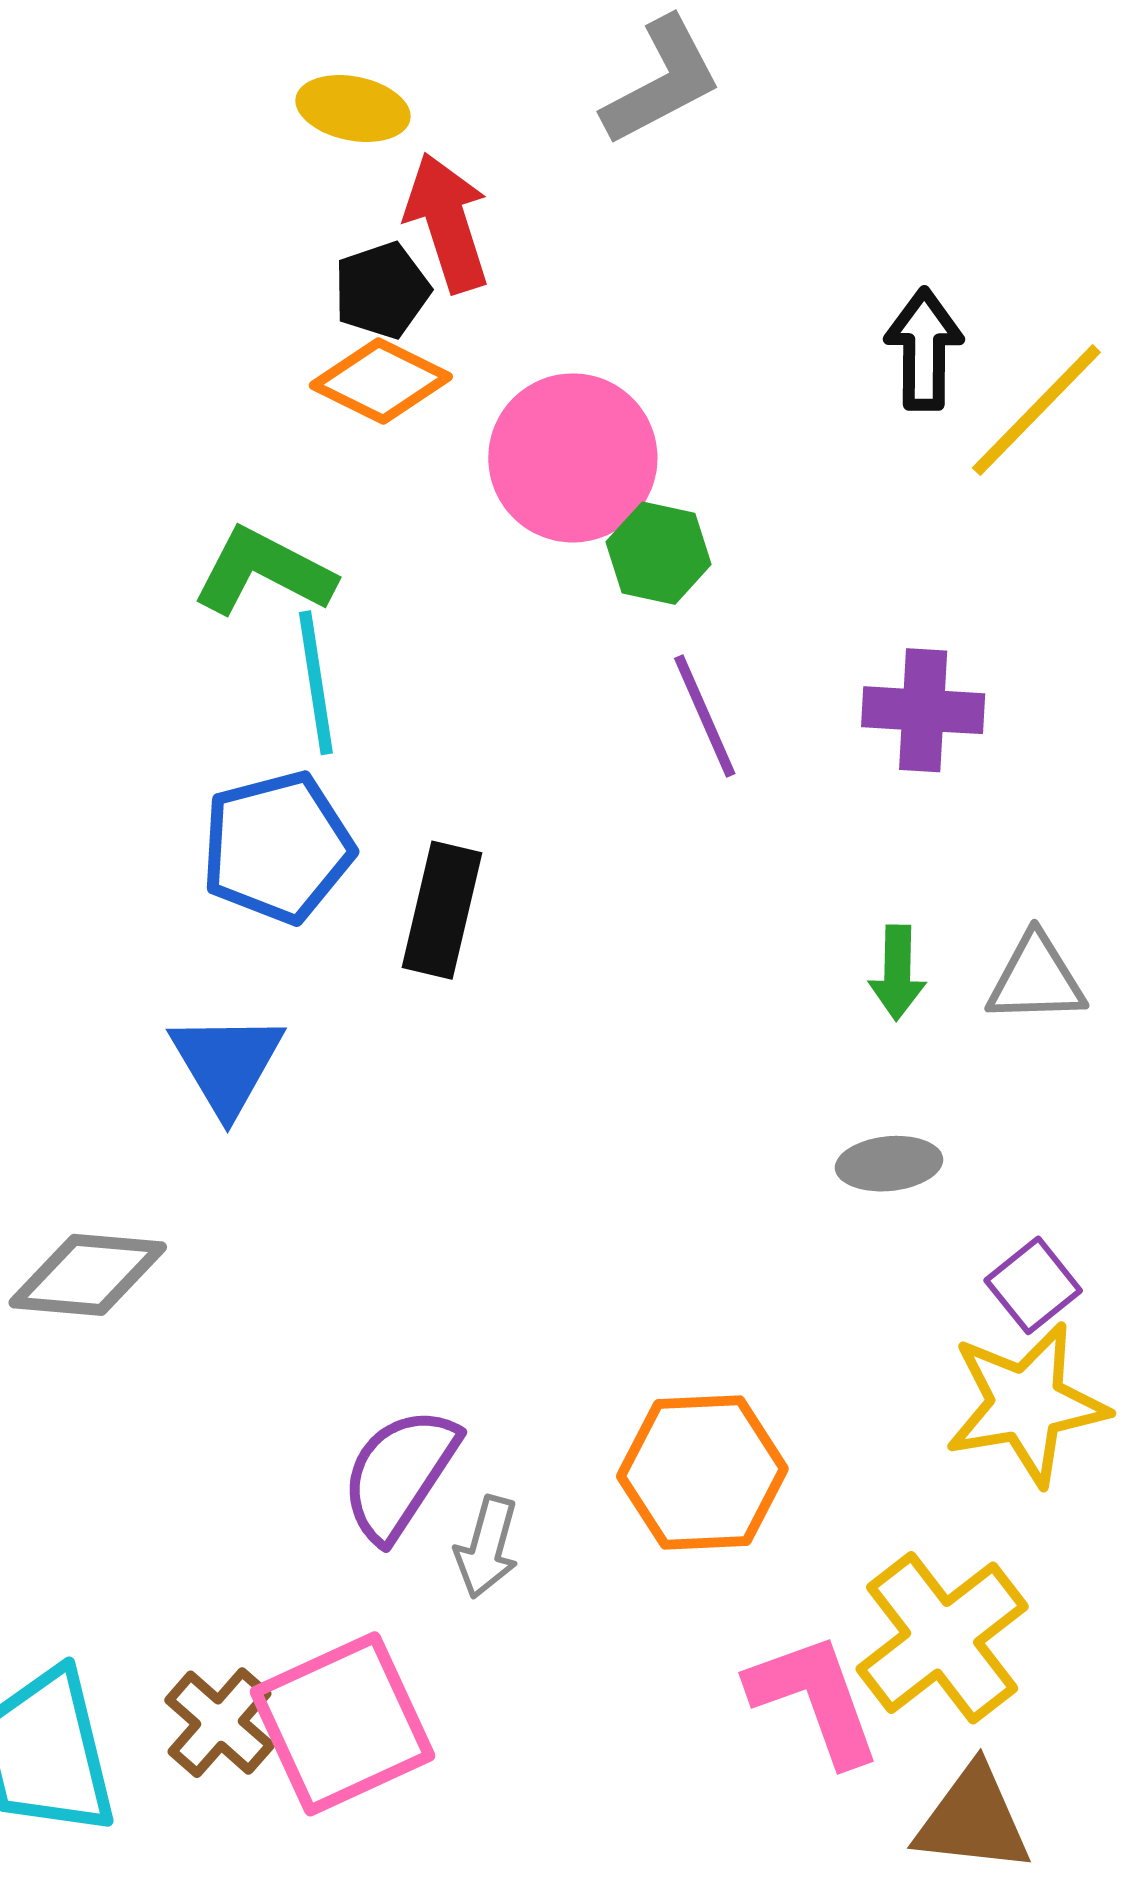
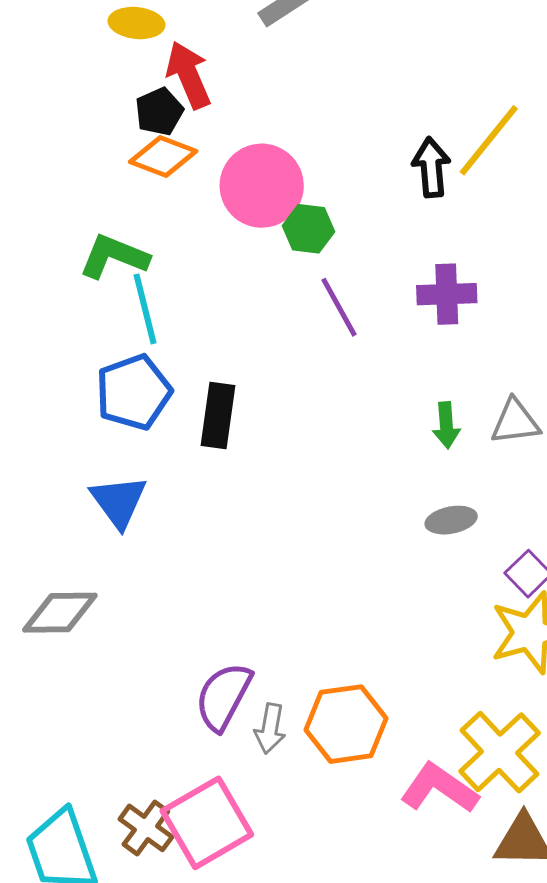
black arrow: (924, 349) -> (431, 167), moved
orange hexagon: (702, 1472) -> (346, 724), moved
pink L-shape: (814, 1699) -> (439, 788), turned -30

